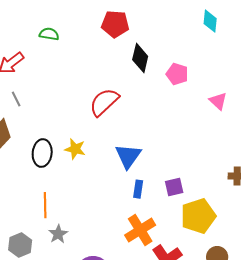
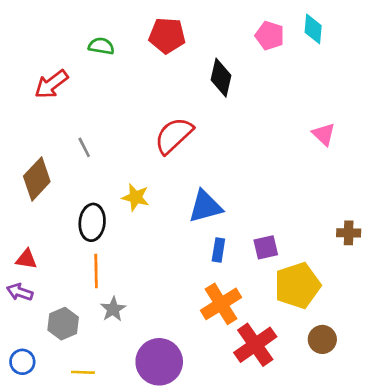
red pentagon: (115, 24) -> (167, 36), moved
pink pentagon: (177, 74) -> (270, 36), moved
gray line: (16, 99) -> (84, 147), moved
black ellipse: (42, 153) -> (92, 222), moved
blue triangle: (128, 156) -> (205, 207), turned 40

